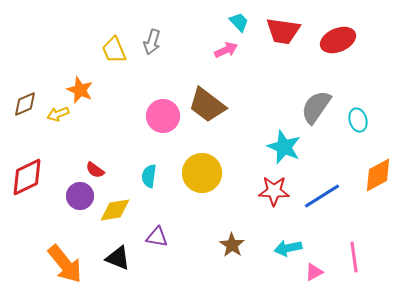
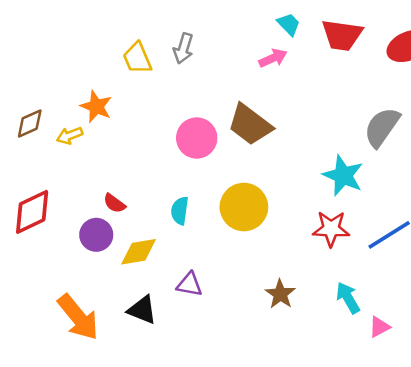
cyan arrow: (288, 248) -> (348, 298), turned 72

